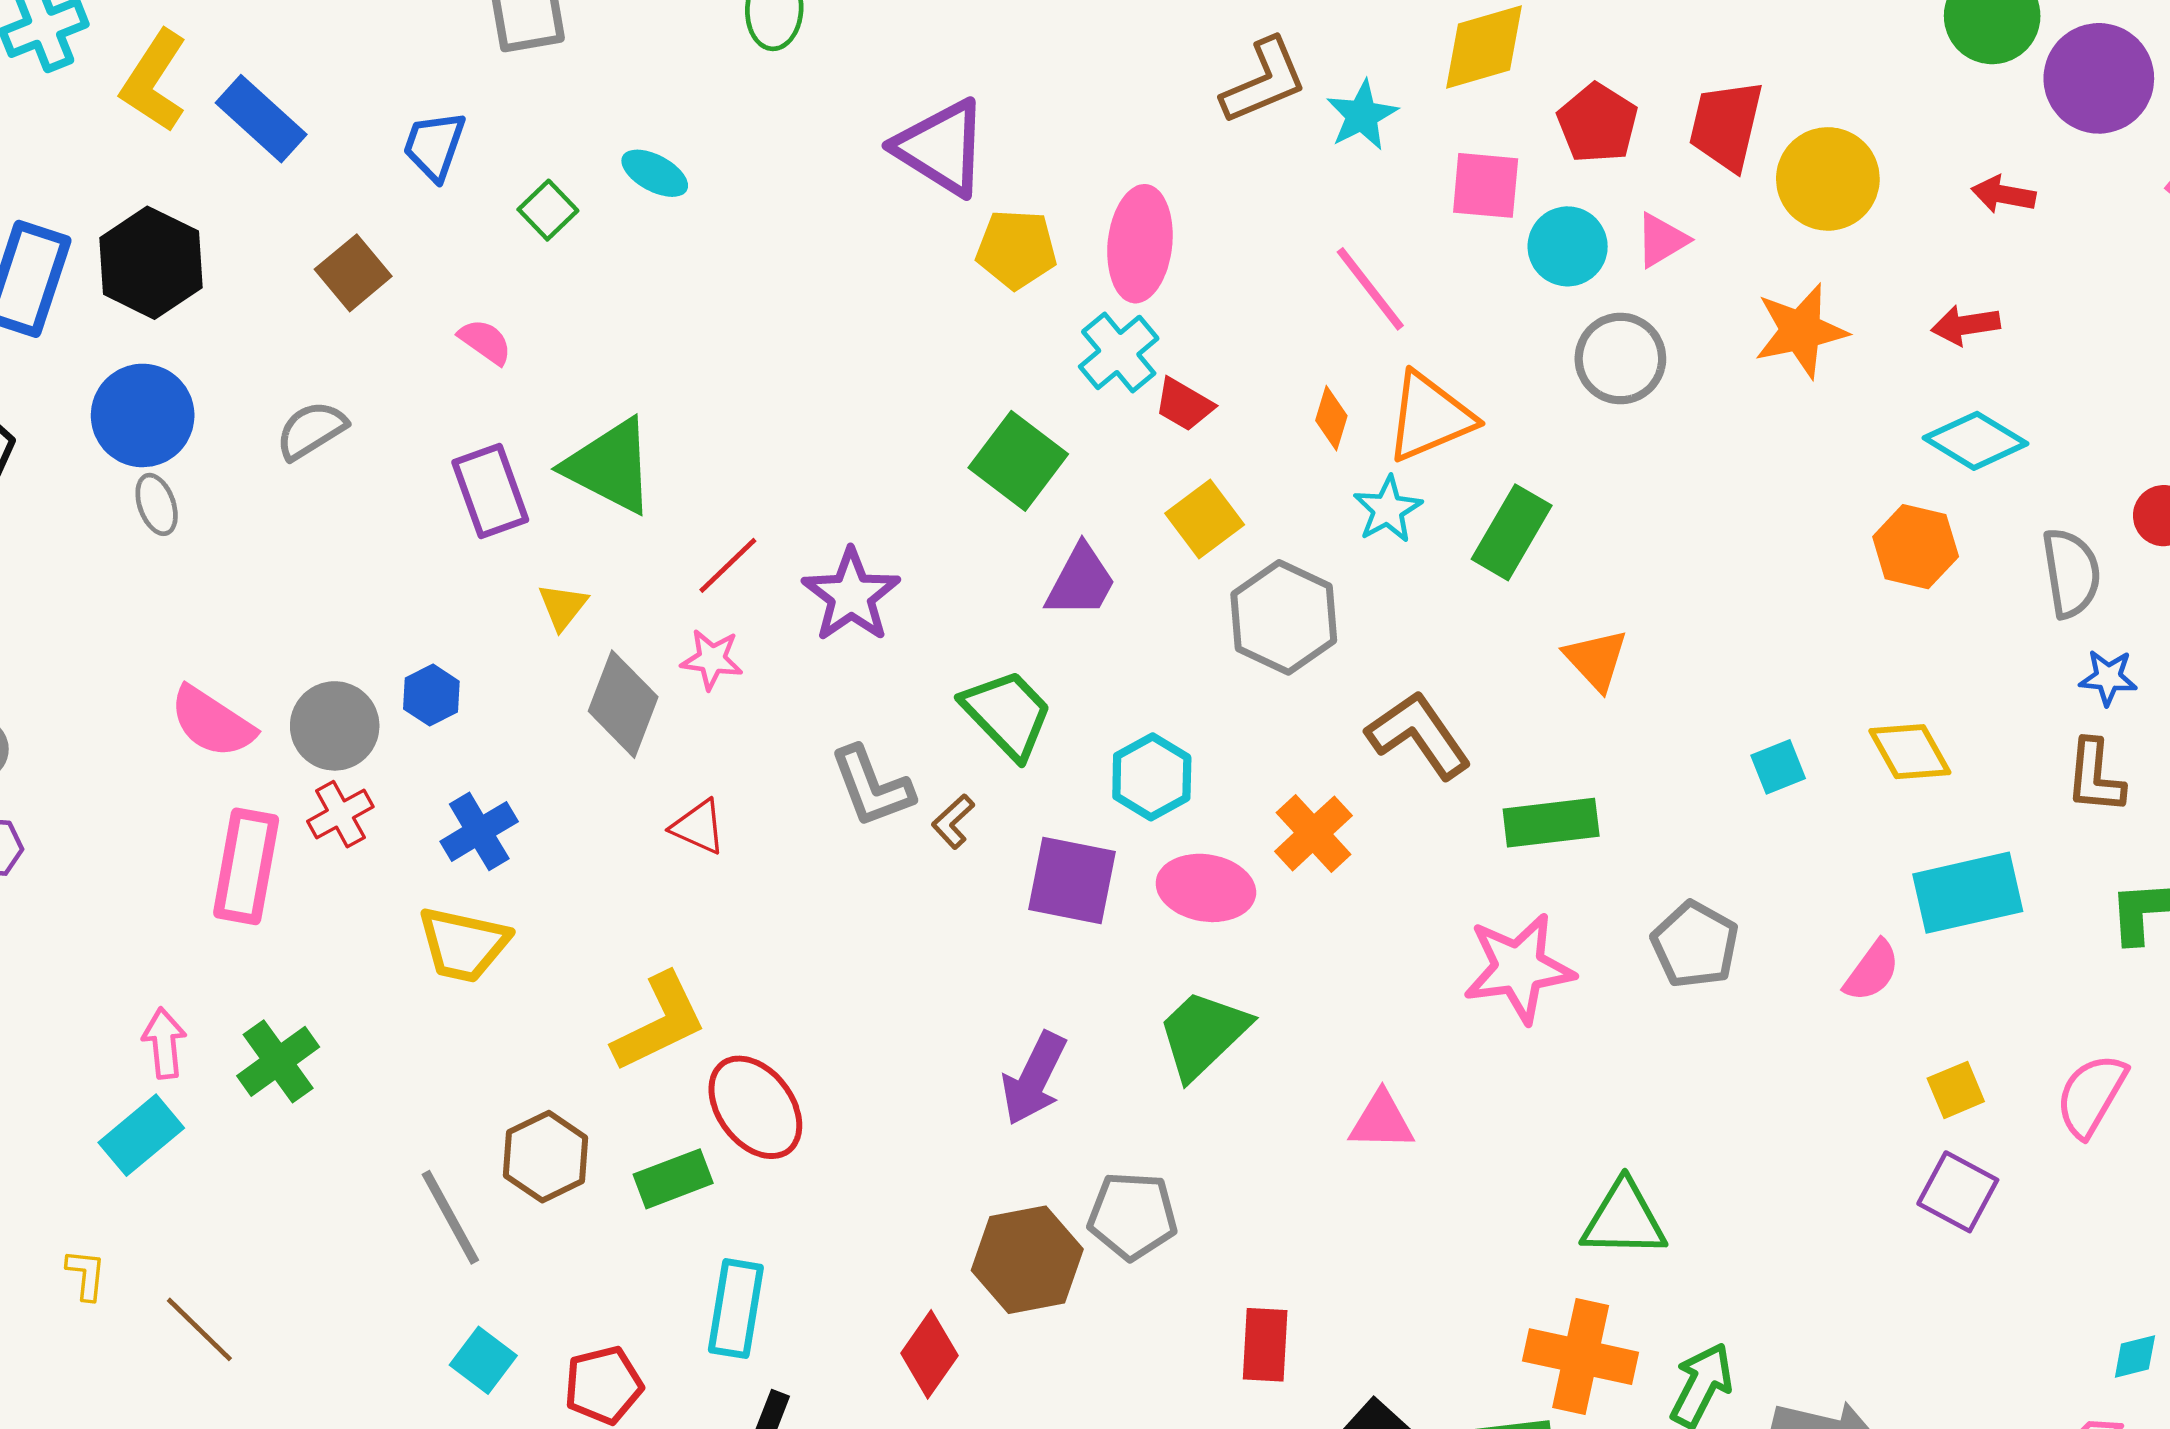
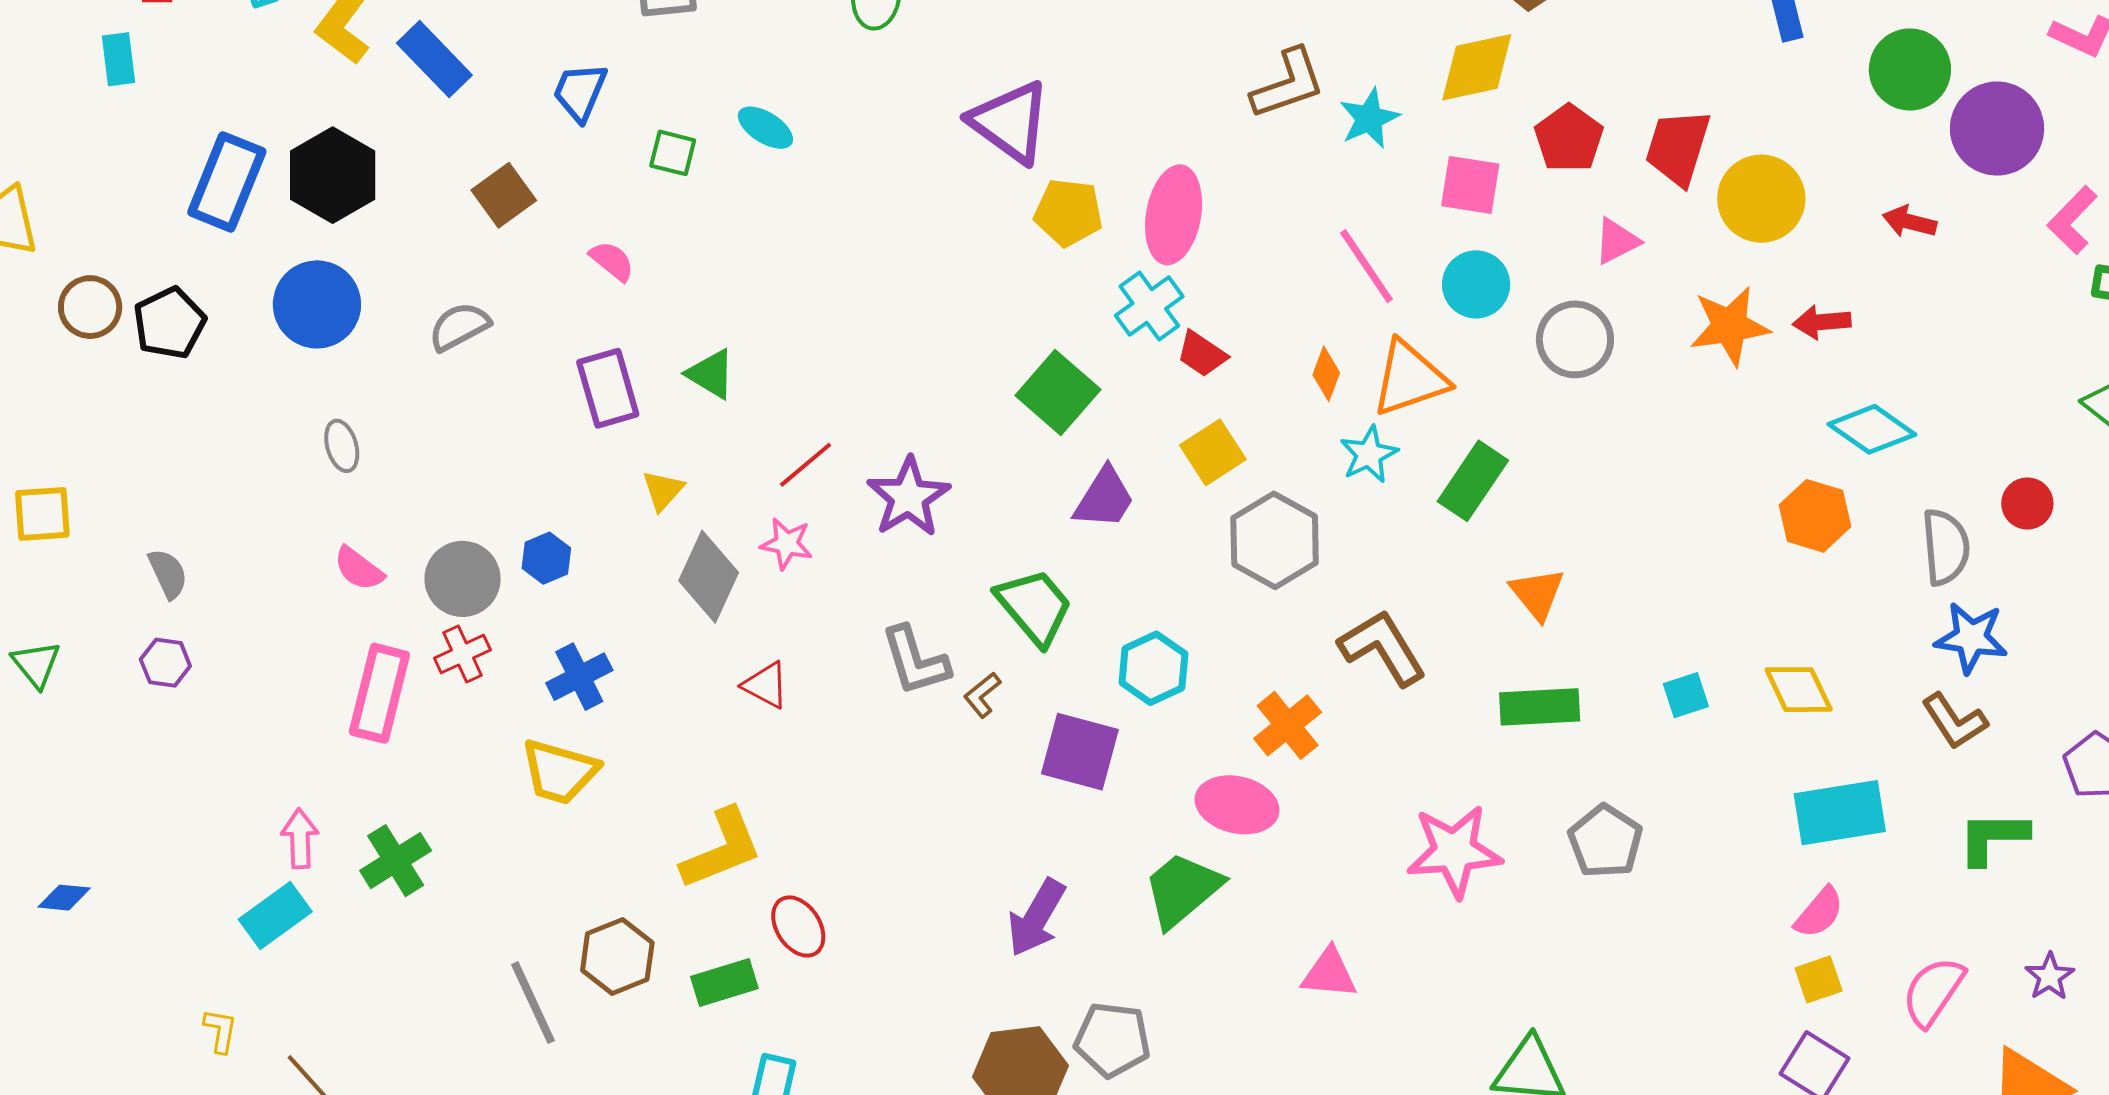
green square: (548, 210) -> (673, 153), turned -36
cyan circle: (1568, 246) -> (1476, 284), moved
red arrow: (1966, 325) -> (1822, 322), moved
green triangle: (610, 466) -> (711, 374), size x0.6
gray ellipse: (157, 504) -> (342, 446), moved
blue star: (2108, 677) -> (1971, 638), size x1.5
pink semicircle: (212, 722) -> (359, 569), size x0.7
brown L-shape: (2095, 777) -> (1954, 721), turned -42
green rectangle: (1551, 823) -> (1540, 707), moved
pink ellipse: (1206, 888) -> (1237, 805), moved
pink semicircle: (1872, 971) -> (1819, 913), moved
red ellipse: (755, 1107) -> (798, 926), size x0.7

